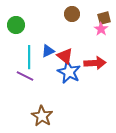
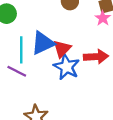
blue triangle: (48, 51) -> (43, 43), size x1.6
red triangle: (65, 56) -> (62, 49), turned 36

